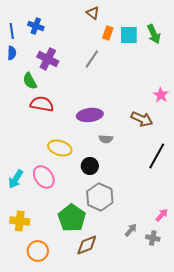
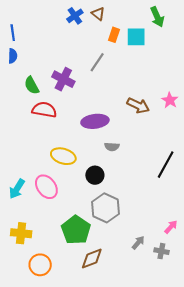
blue cross: (36, 26) -> (75, 16), moved, turned 35
green arrow: (154, 34) -> (157, 17), moved
purple cross: (48, 59) -> (63, 79), moved
brown arrow: (142, 119) -> (138, 106), moved

